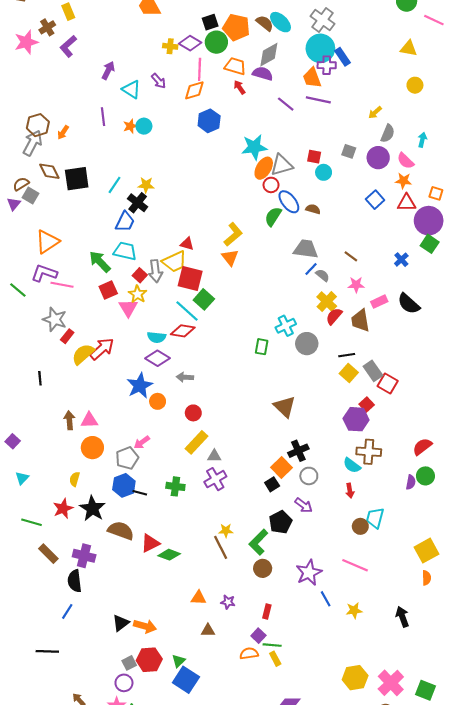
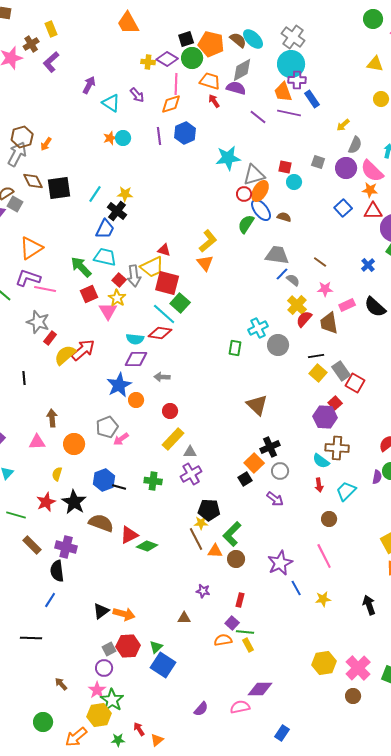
blue rectangle: (342, 57) -> (312, 99), moved
purple line: (103, 117) -> (159, 136), moved
pink semicircle: (405, 161) -> (372, 171), size x1.4
orange ellipse: (264, 168) -> (260, 191), moved
purple diamond: (158, 358) -> (136, 359), turned -30
pink triangle: (89, 420) -> (37, 442), moved
gray pentagon: (127, 458) -> (107, 427), moved
cyan trapezoid: (375, 518) -> (346, 491), moved, turned 30
black pentagon: (280, 522) -> (209, 510), moved, turned 30
pink line: (355, 565) -> (324, 556), turned 40
orange triangle: (199, 598) -> (215, 551), moved

